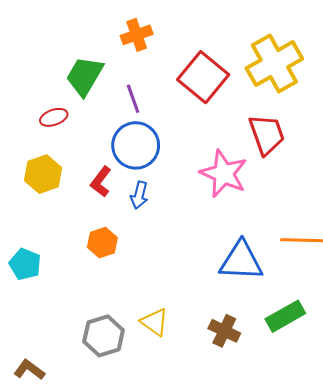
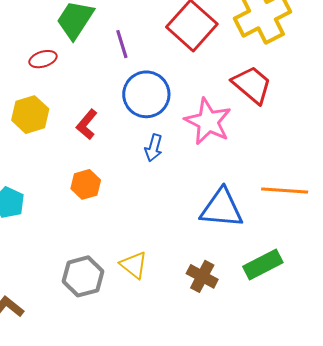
red trapezoid: (267, 134) -> (252, 85), turned -33
blue circle: (136, 145) -> (146, 94), moved
blue arrow: (139, 195) -> (154, 148), moved

